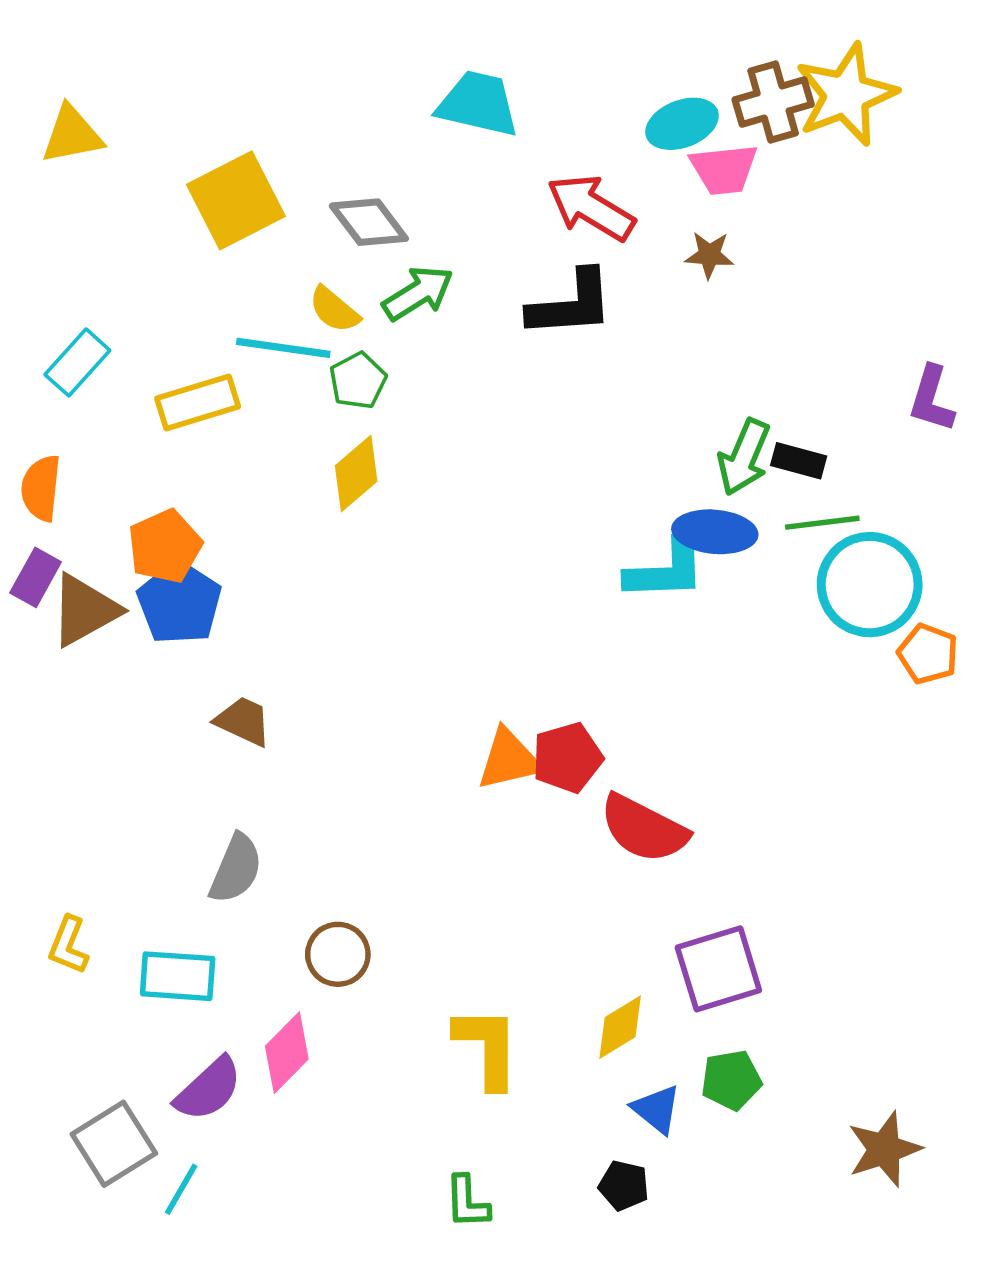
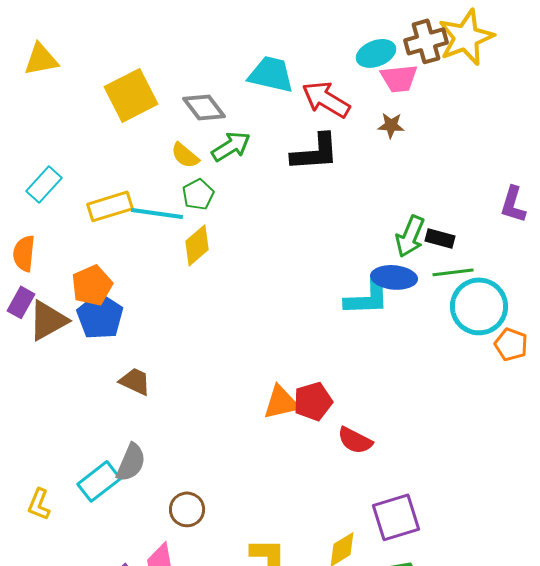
cyan trapezoid: (478, 104) -> (271, 74), moved
cyan line: (283, 348) -> (157, 213), moved
red semicircle: (644, 829) -> (355, 440), size x0.7
cyan rectangle: (178, 976) -> (99, 481), moved, turned -42

